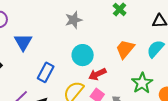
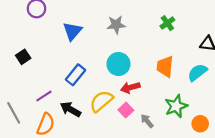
blue triangle: (23, 42) -> (72, 31), moved
orange trapezoid: (125, 49) -> (165, 66), turned -45

